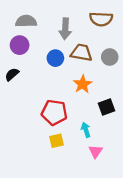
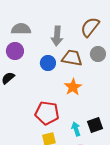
brown semicircle: (101, 19) -> (90, 27), turned 125
gray circle: (110, 57) -> (98, 54), moved
black square: (106, 107) -> (95, 125), moved

